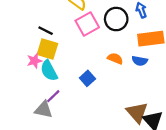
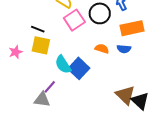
pink star: (34, 61) -> (16, 52), moved
cyan semicircle: (49, 71) -> (63, 65), moved
blue square: (87, 78) -> (79, 68), size x1.5

